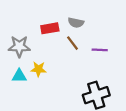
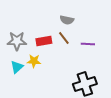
red rectangle: (50, 28) -> (44, 41), moved
cyan triangle: (19, 76) -> (17, 67), turned -40

